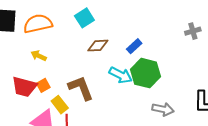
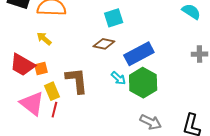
cyan square: (84, 18) -> (114, 18), moved
blue rectangle: (134, 46) -> (139, 54), size x1.8
cyan arrow: (121, 75) -> (118, 78), size x0.7

